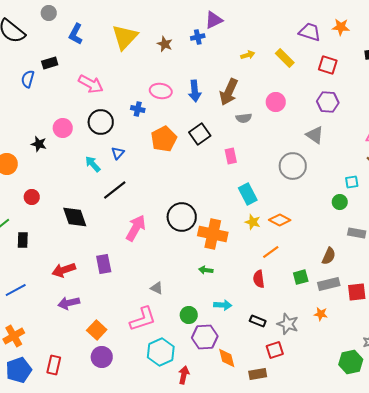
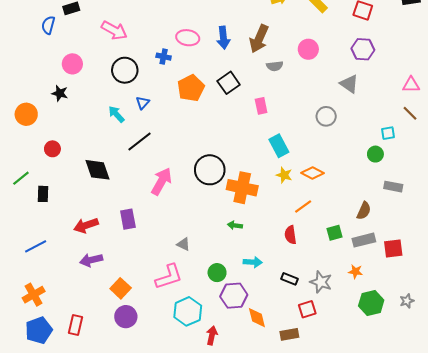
pink circle: (63, 128) -> (72, 64), moved
gray circle: (293, 166) -> (326, 116), size x0.7
green hexagon: (351, 362) -> (371, 303), moved

